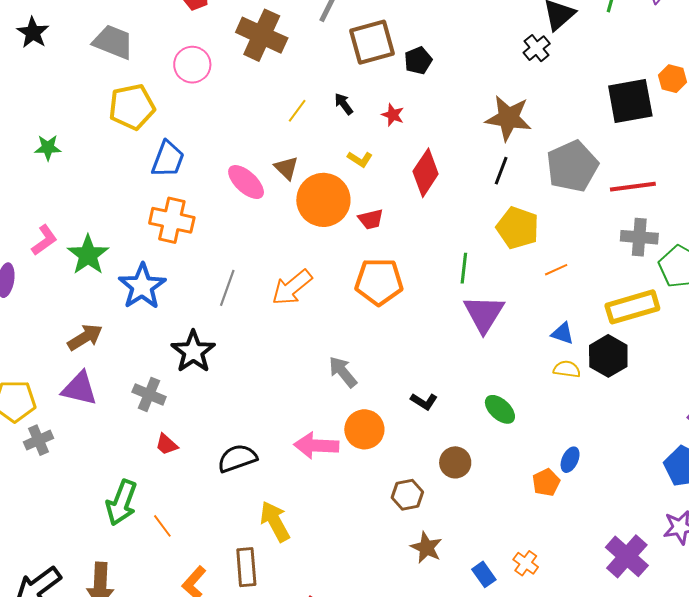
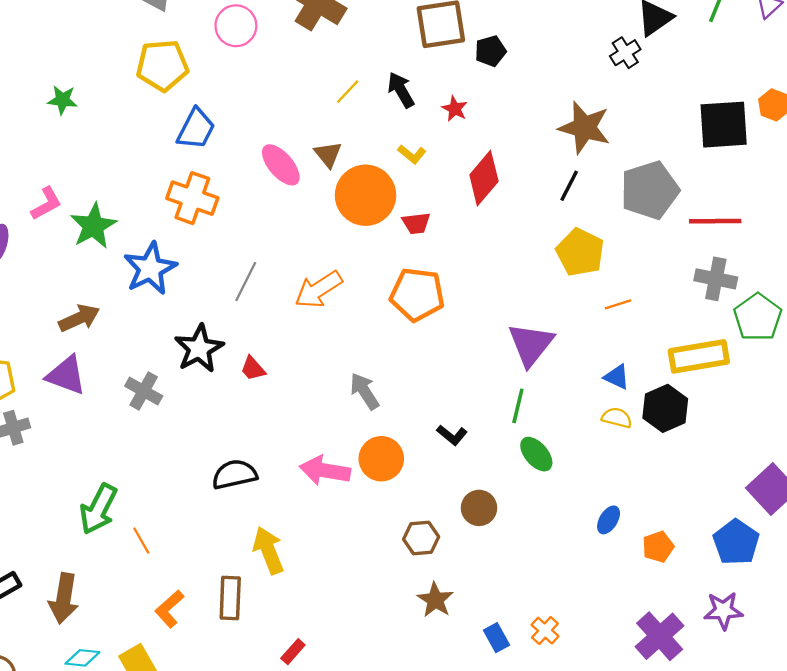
black arrow: (344, 104) -> (401, 90), size x1.4
green line: (464, 268) -> (518, 406), moved
red trapezoid: (167, 444) -> (253, 368), moved
orange pentagon: (546, 482) -> (658, 547), moved

